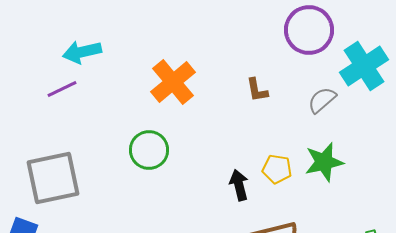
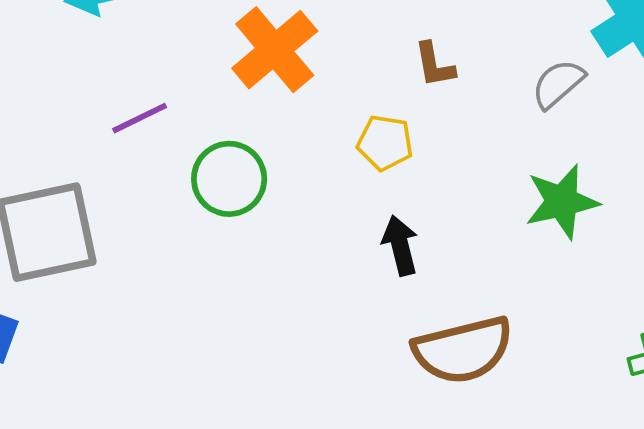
purple line: (62, 89) -> (140, 118), moved
yellow pentagon: (277, 169) -> (385, 143), moved

